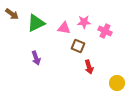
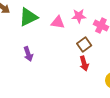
brown square: (78, 46) -> (84, 44), moved, turned 32

